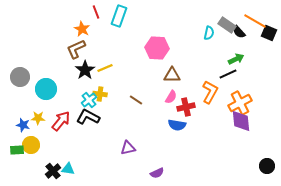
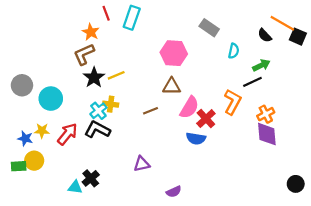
gray rectangle: (227, 25) -> (209, 28), moved
cyan semicircle: (209, 33) -> (234, 51), moved
brown triangle: (172, 75) -> (172, 86), moved
pink semicircle: (171, 97) -> (189, 107), size x1.5
brown line: (136, 100) -> (151, 111), turned -56
orange cross: (240, 103) -> (266, 114), size x0.7
red cross: (186, 107) -> (206, 119), turned -30
black cross: (53, 171) -> (91, 178), moved

